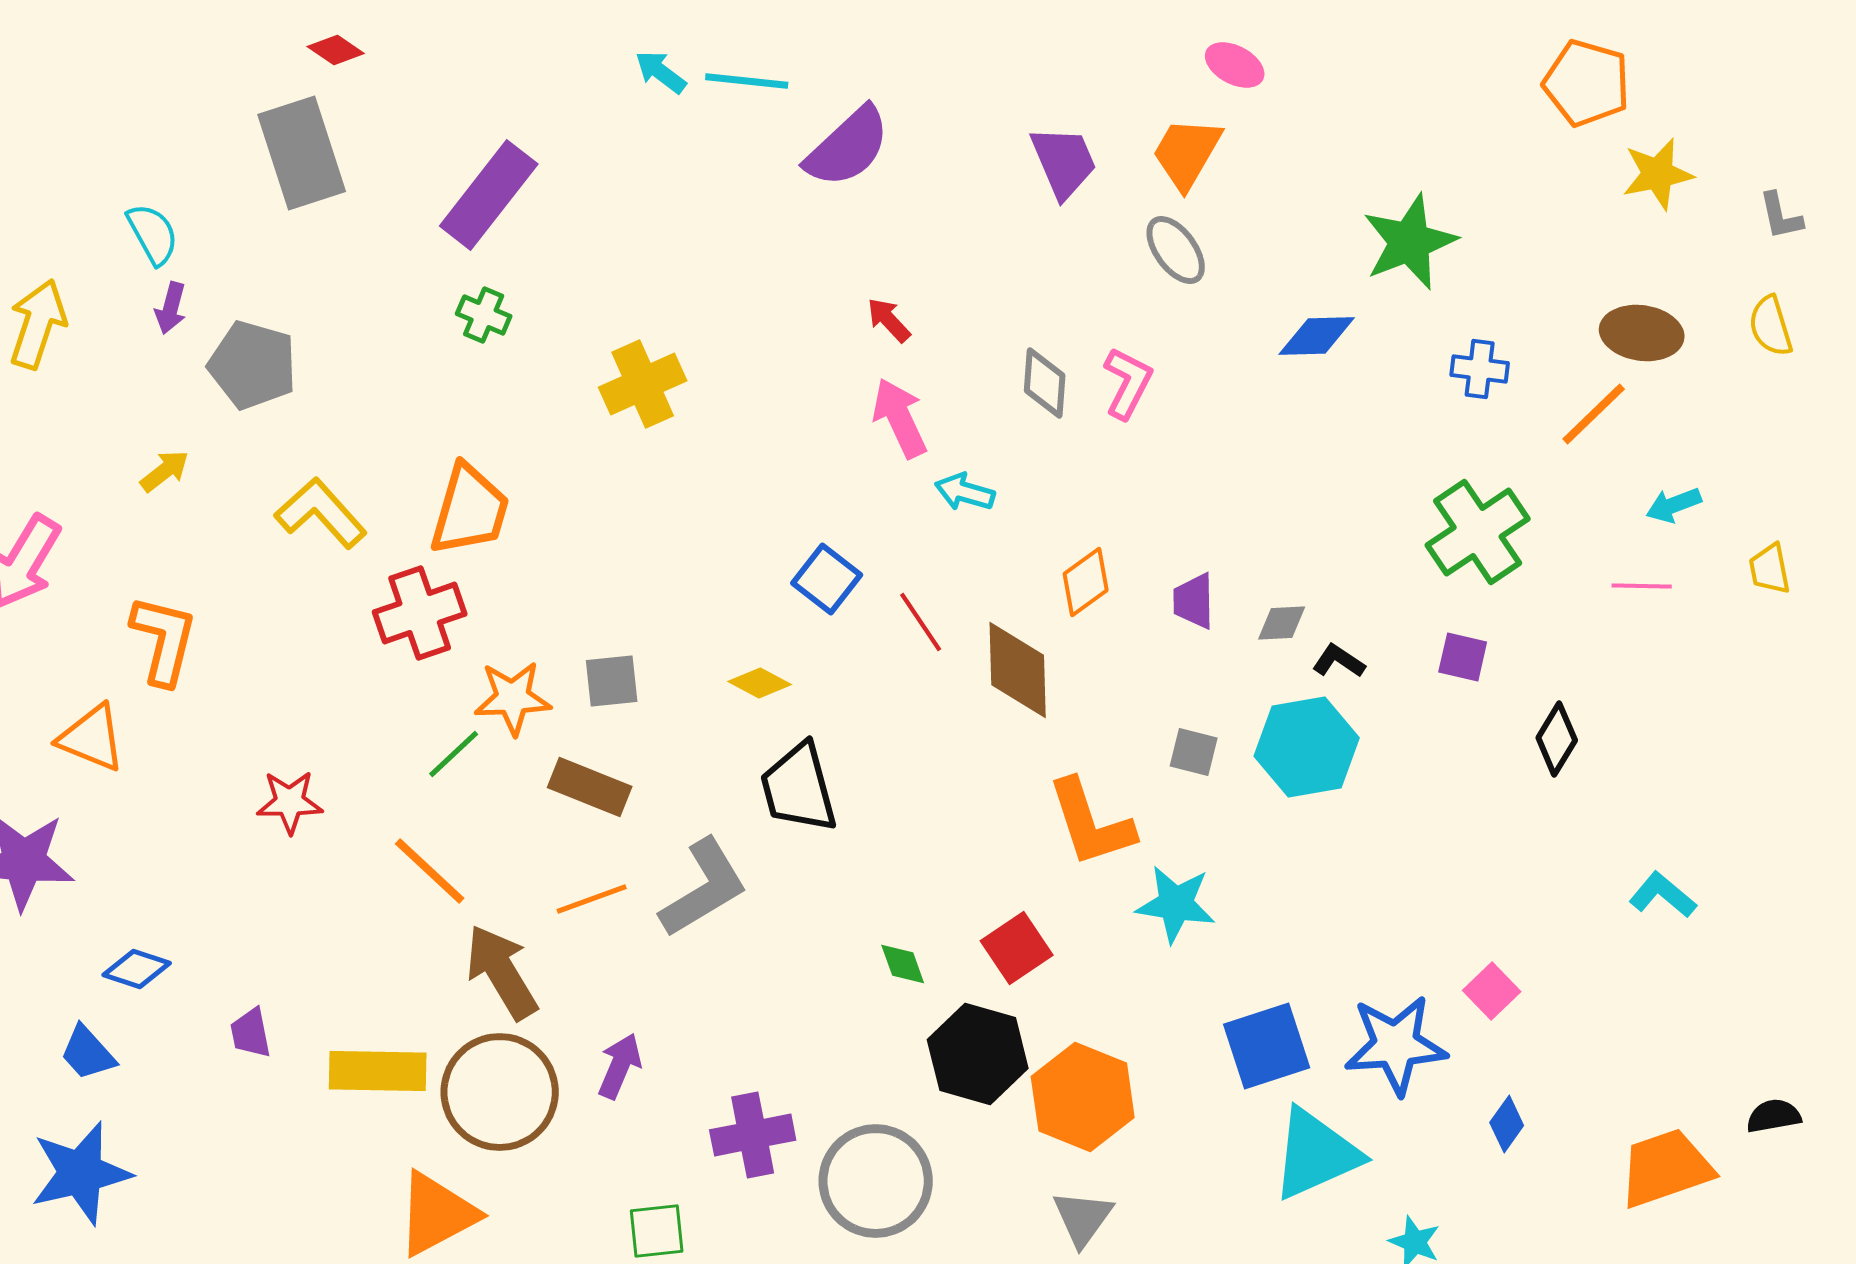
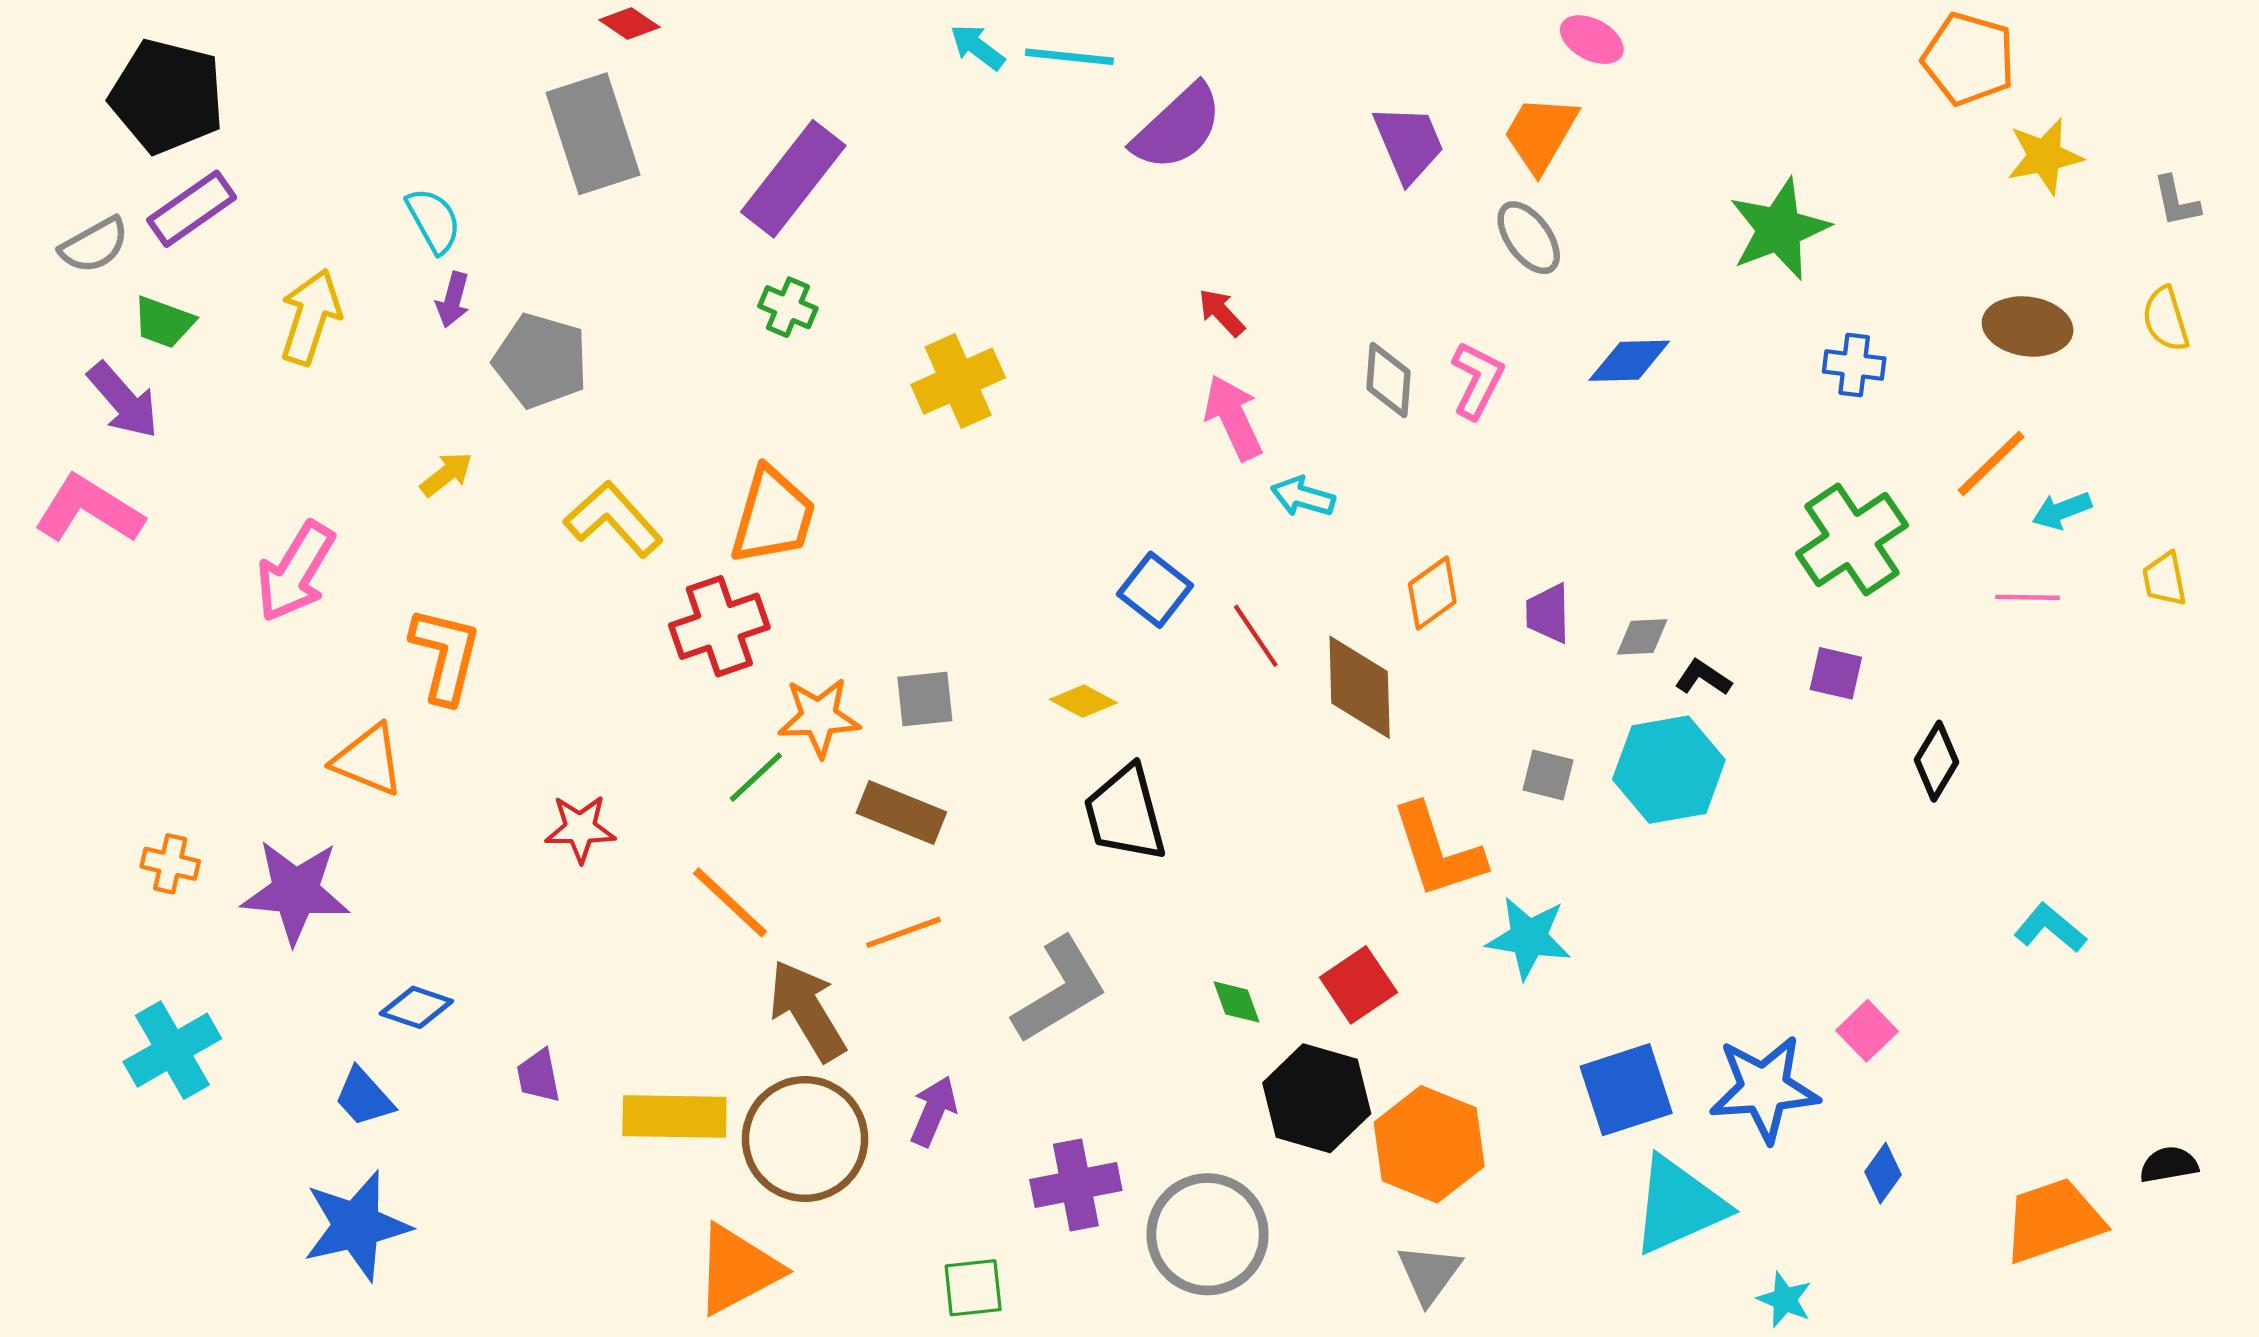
blue diamond: (1317, 336) -> (1629, 361), moved
orange line: (1594, 414) -> (1991, 463), moved
gray L-shape: (704, 888) -> (1060, 990), moved

